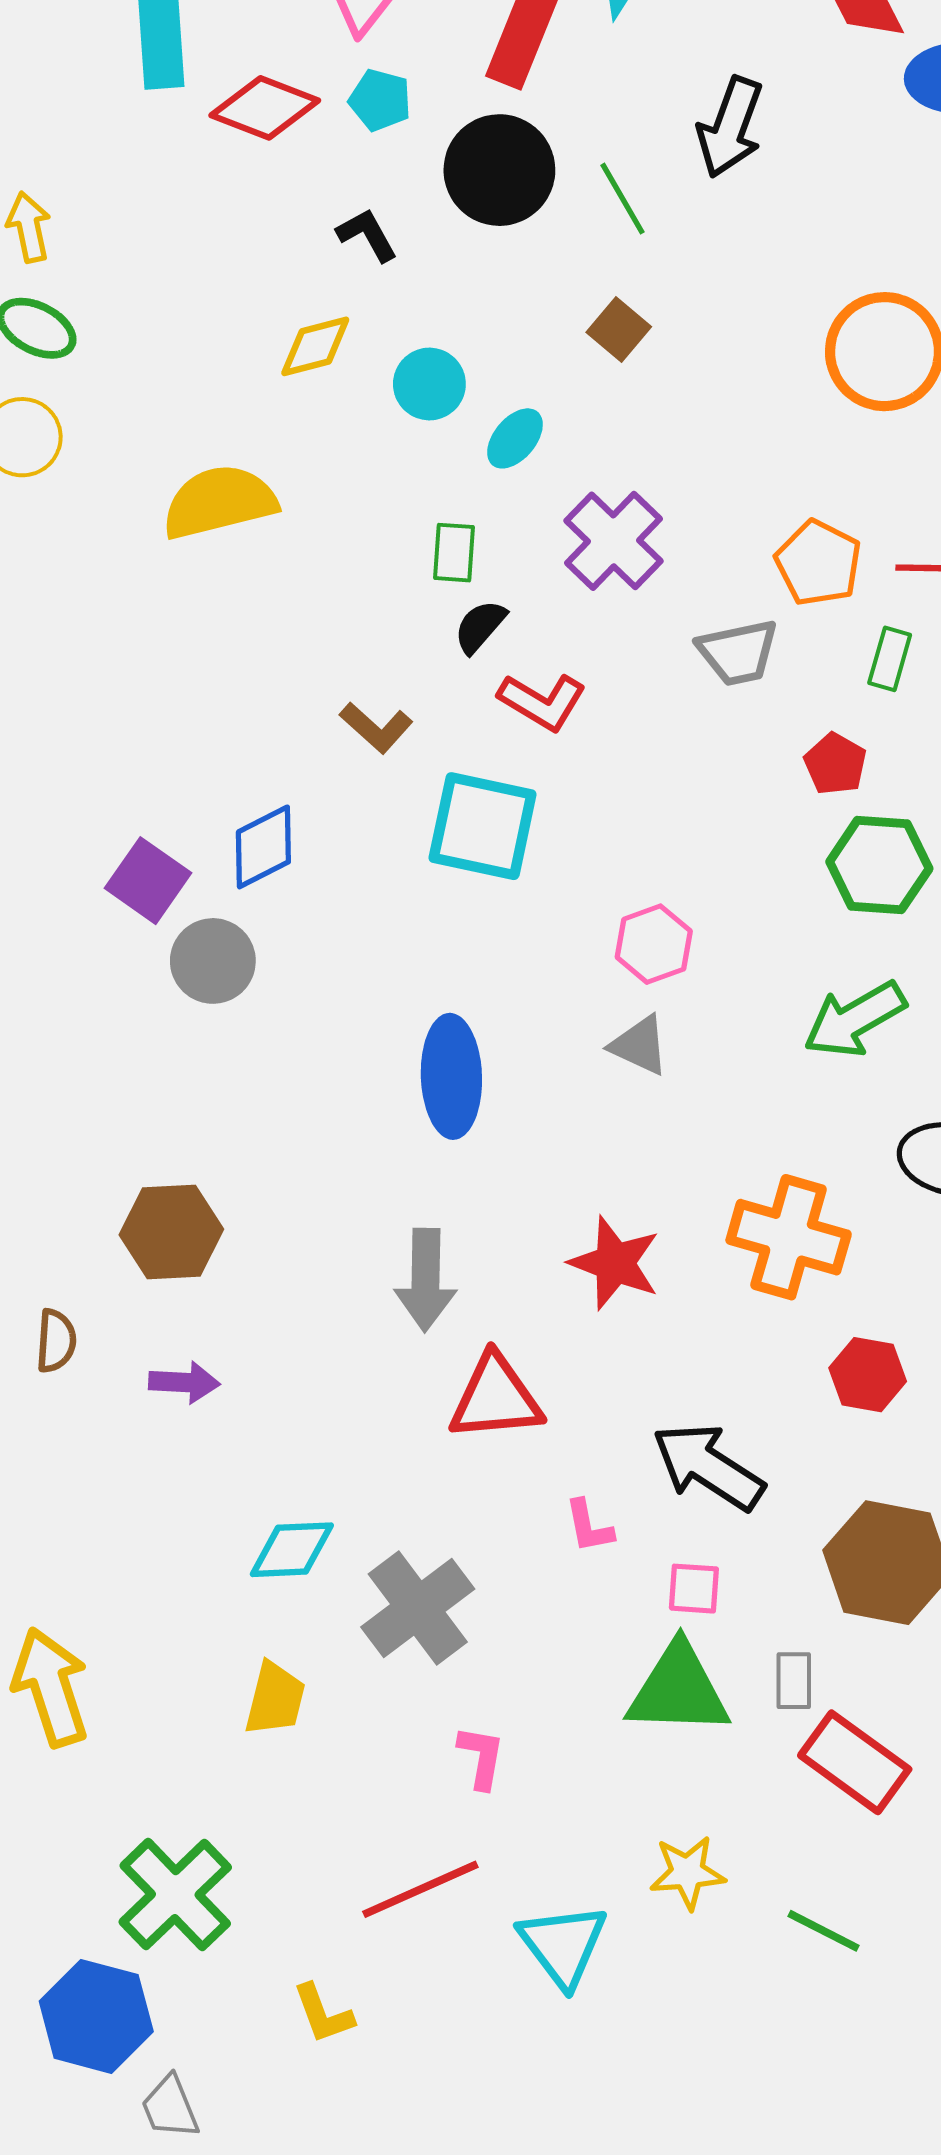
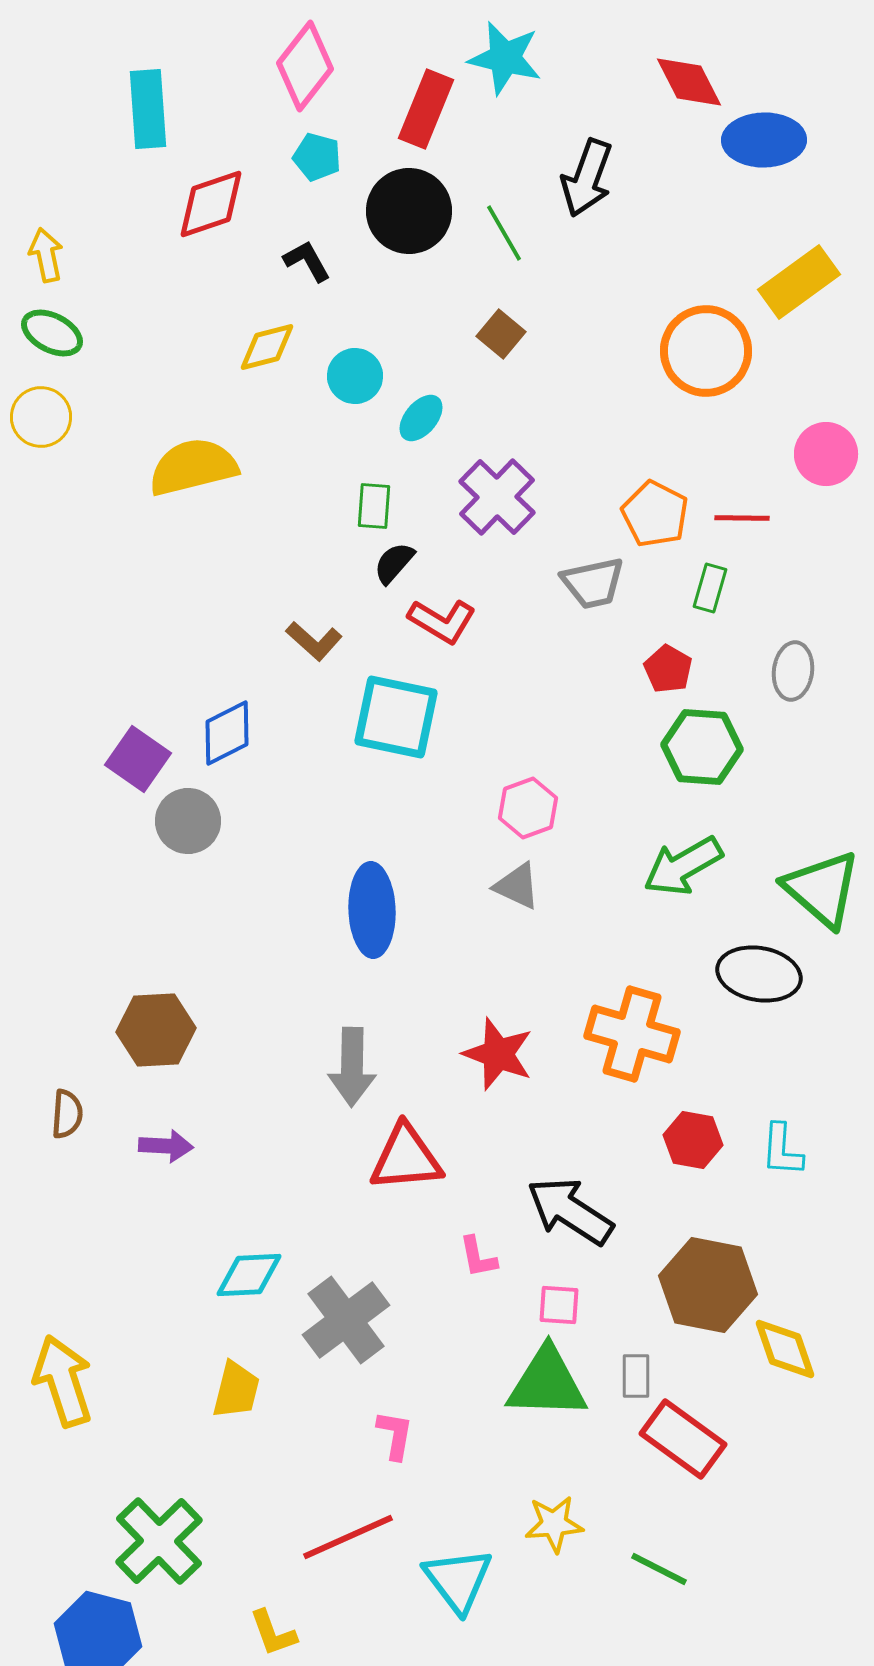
red diamond: (265, 108) -> (211, 204), moved, turned -40

